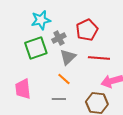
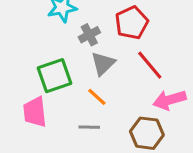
green square: (36, 48) -> (54, 76), moved
red line: (99, 58) -> (150, 65), turned 45

